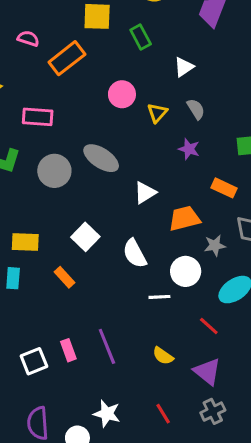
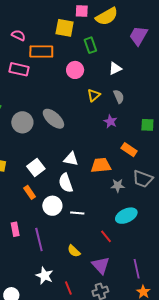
orange rectangle: (67, 58) -> (41, 52), turned 30
pink circle: (122, 94) -> (75, 70), moved
pink rectangle: (38, 117) -> (19, 69), moved
white triangle: (145, 193) -> (71, 159), moved, turned 35
white circle: (186, 271) -> (52, 206), moved
orange rectangle: (65, 277) -> (30, 192), moved
pink rectangle: (68, 350) -> (15, 229), moved
white star: (107, 414) -> (45, 276), moved

